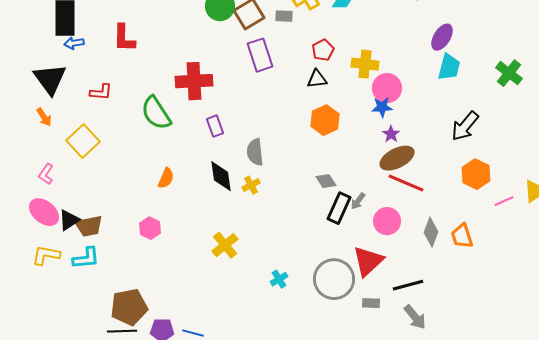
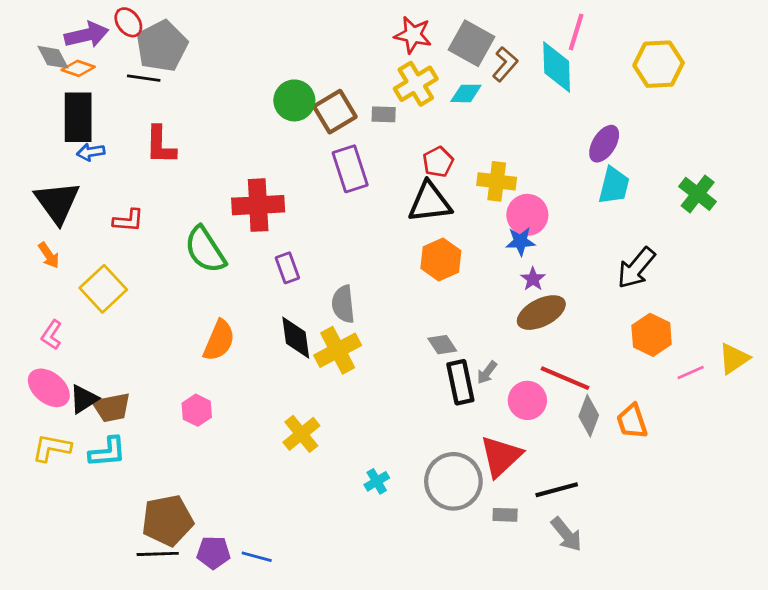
black triangle: (317, 79) -> (430, 202), size x1.6
orange semicircle: (166, 178) -> (219, 340), size x1.4
red line: (406, 183) -> (565, 378), moved
yellow cross: (251, 185) -> (338, 350), size x1.8
black rectangle: (339, 208) -> (460, 382), turned -36

